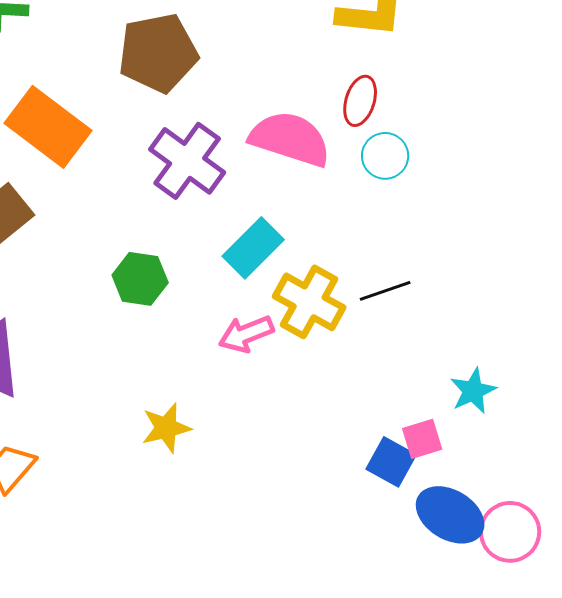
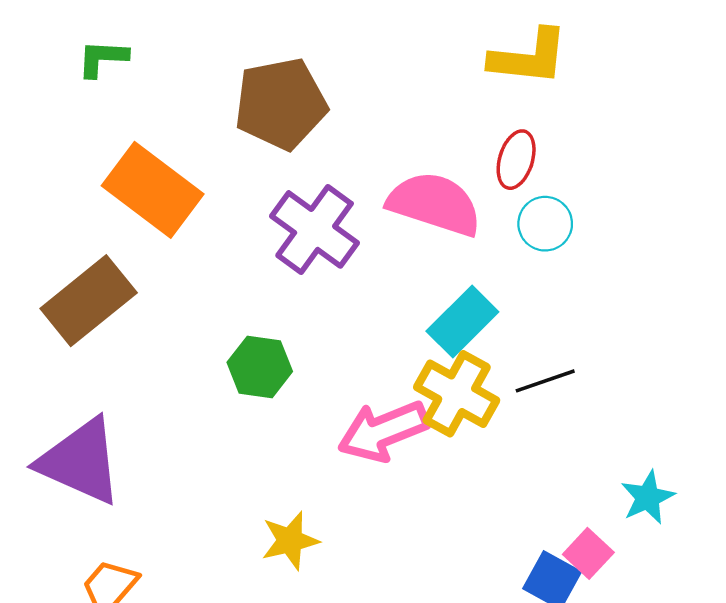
cyan rectangle: (253, 248) -> (462, 322), moved
pink arrow: (246, 334) -> (383, 431), size x1.4
pink square: (422, 439) -> (588, 553), turned -30

